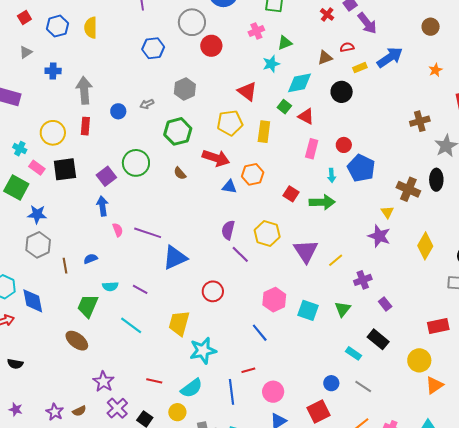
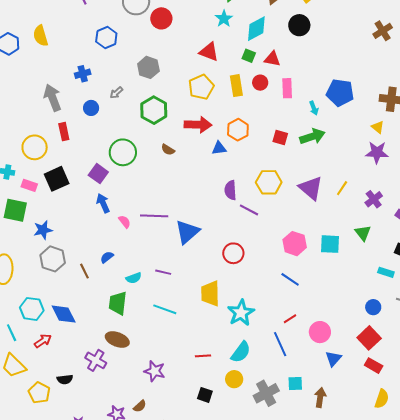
blue cross: (53, 71) -> (83, 74), moved
red circle: (344, 145) -> (260, 83), moved
purple cross: (117, 408) -> (96, 360), moved

